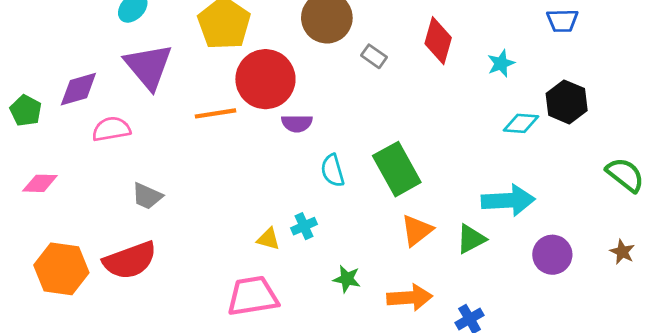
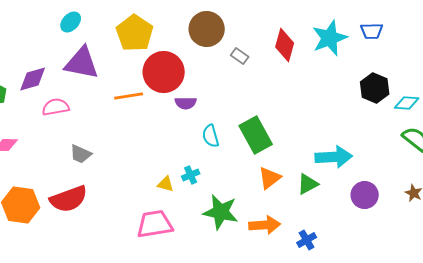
cyan star: (501, 63) -> (330, 38), moved, size x1.8
purple triangle: (148, 66) -> (82, 63), turned -39
cyan diamond: (521, 123) -> (407, 103), moved
green star: (347, 279) -> (221, 212), size x1.8

